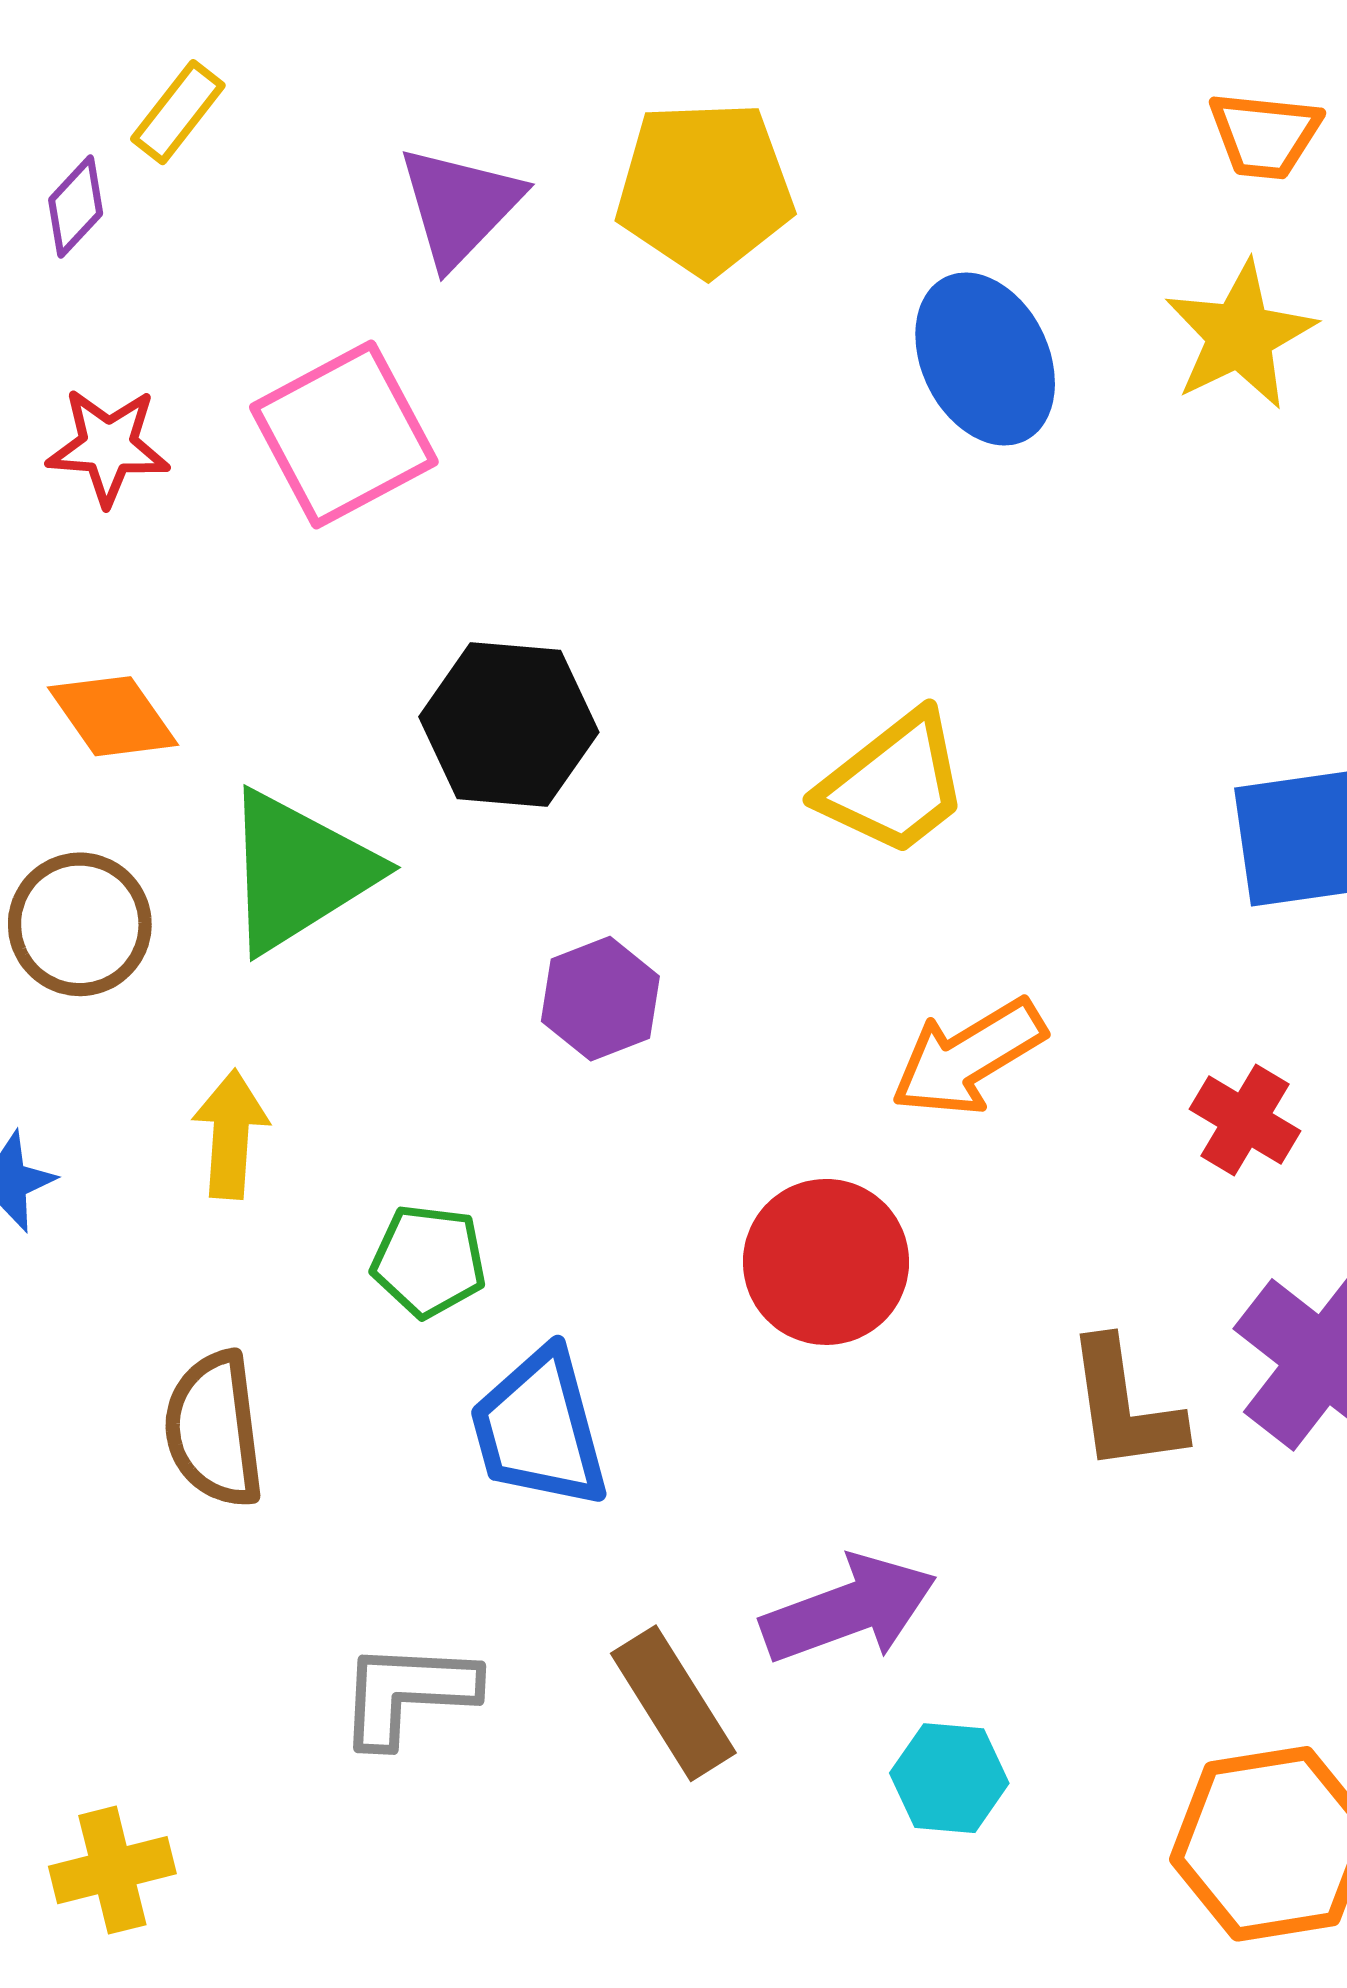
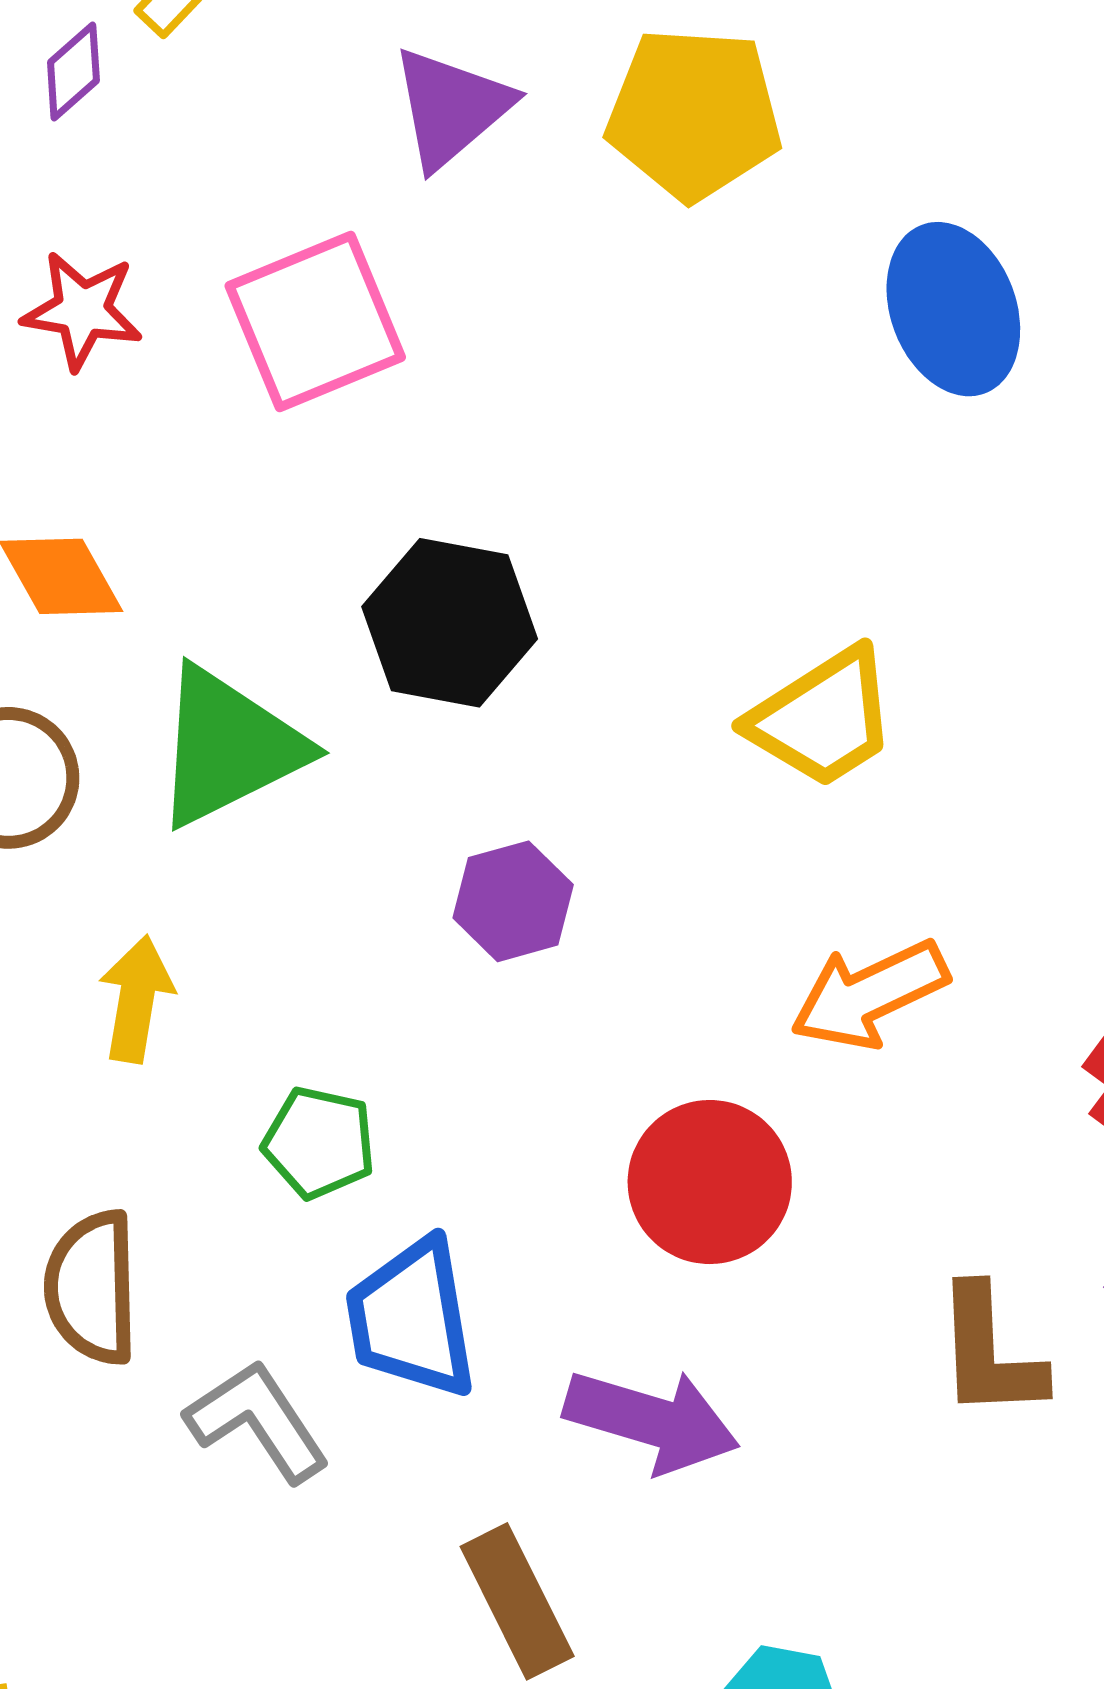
purple arrow: (849, 1609) -> (652, 1421), moved, turned 31
gray L-shape: (407, 1693) -> (258, 1421), moved, turned 48

